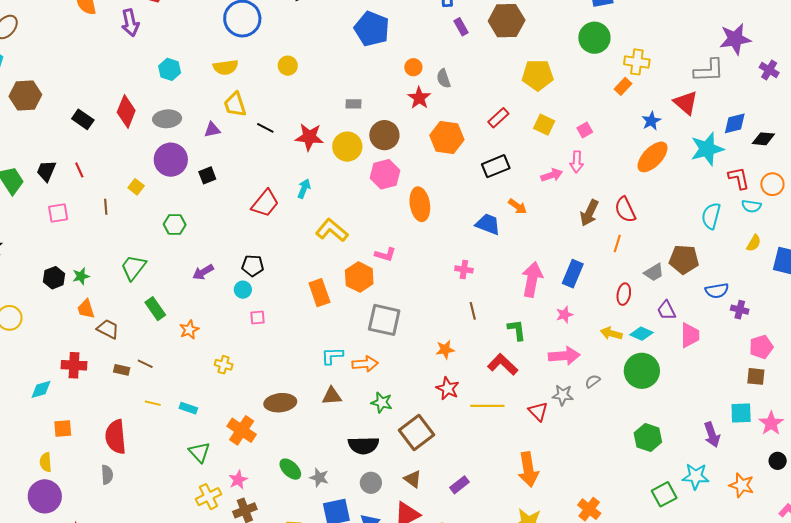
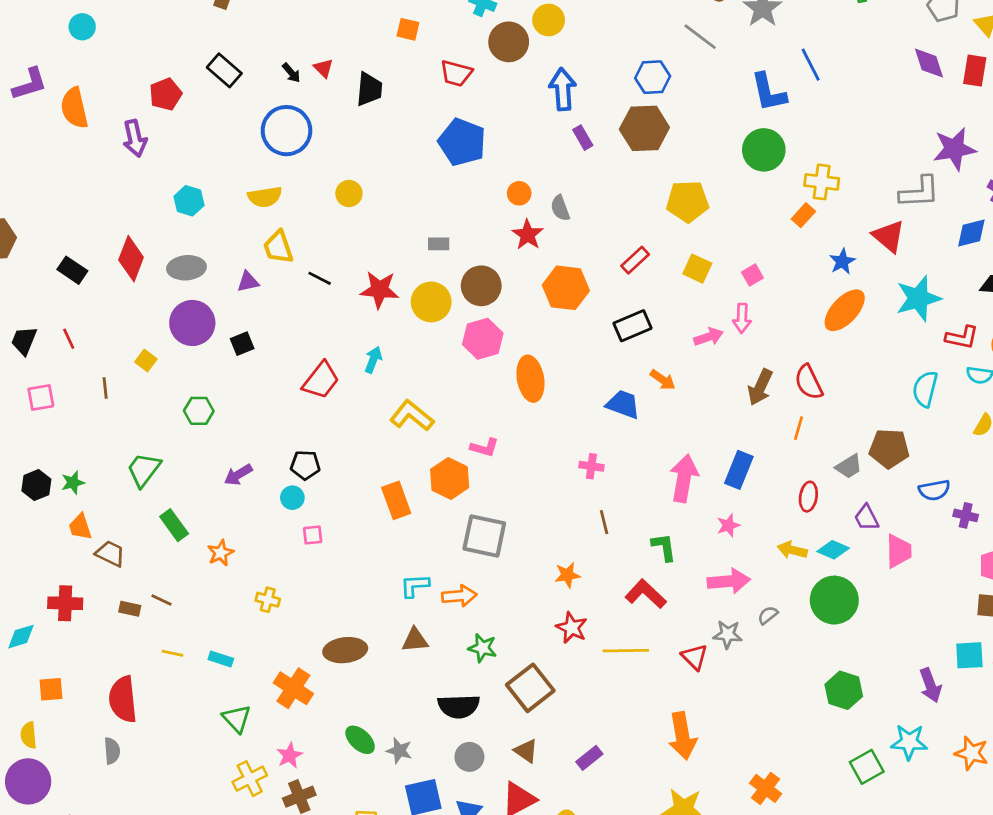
blue diamond: (735, 123) -> (971, 233), moved
red L-shape: (739, 178) -> (962, 337), turned 115

